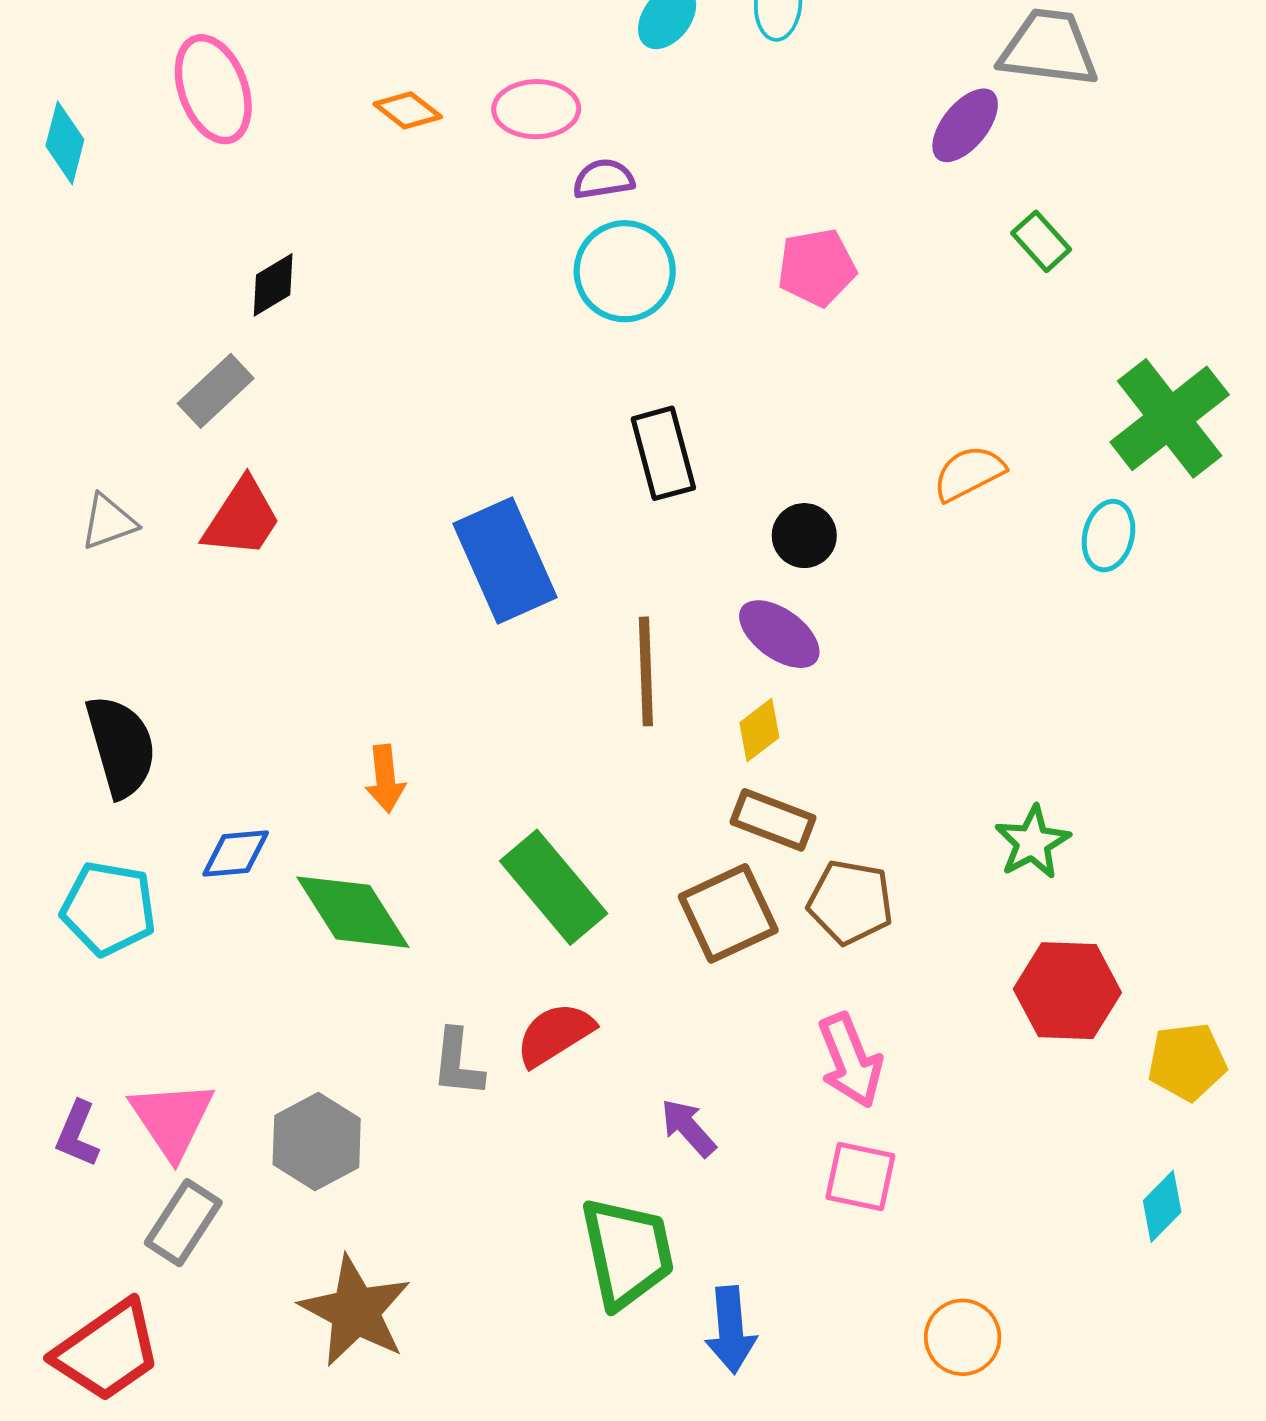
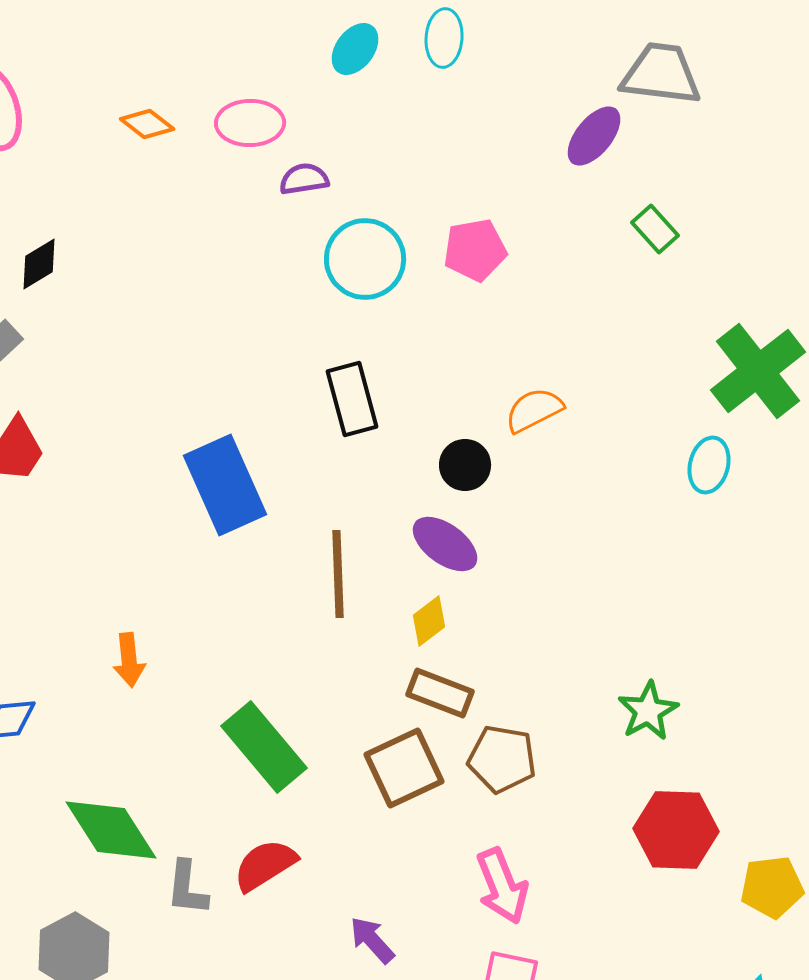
cyan circle: (625, 271) -> (365, 259), moved
orange semicircle: (969, 473) -> (534, 410), moved
green diamond: (353, 912) -> (111, 830), moved

